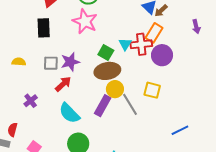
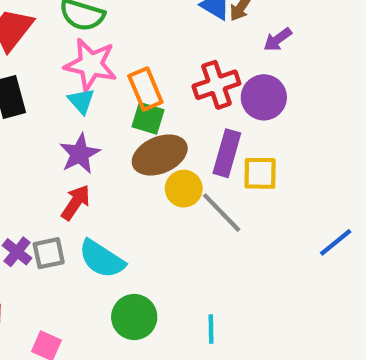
purple arrow: (196, 27) -> (278, 39), moved, turned 80
orange rectangle: (154, 33) -> (145, 89), moved, turned -42
cyan triangle: (125, 44) -> (81, 101), moved
gray square: (51, 63) -> (49, 253), moved
purple rectangle: (103, 106) -> (227, 153), moved

